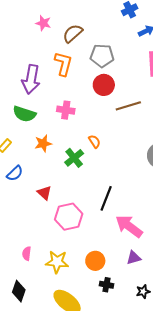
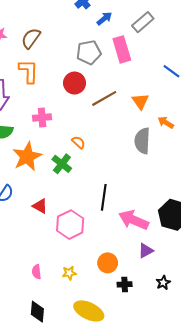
gray pentagon: (102, 56) -> (89, 52), moved
orange star: (43, 143) -> (27, 157), size x1.6
yellow star: (57, 262) -> (69, 273), size x0.6

